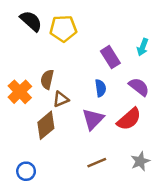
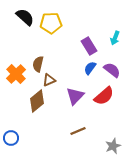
blue semicircle: (100, 88) -> (90, 68), moved, turned -136
gray star: (140, 161) -> (113, 146), moved
blue circle: (26, 171) -> (11, 138), moved

